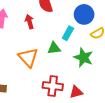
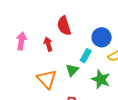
green triangle: (54, 48) -> (72, 70), turned -40

